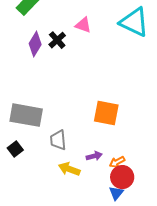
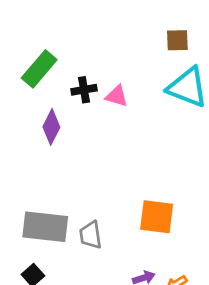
black cross: (57, 40) -> (84, 90), moved, turned 36
gray trapezoid: (58, 140) -> (91, 235), moved

